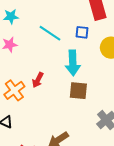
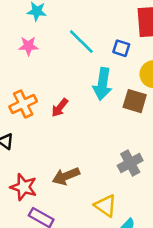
red arrow: (38, 80) -> (60, 108), moved
brown square: (78, 91) -> (135, 101), moved

